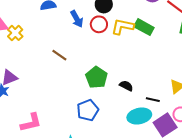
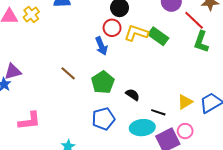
blue arrow: (77, 19) -> (101, 46), moved
yellow cross: (15, 33) -> (31, 14), moved
brown line: (59, 55) -> (68, 73), moved
blue pentagon: (88, 110) -> (103, 119), moved

